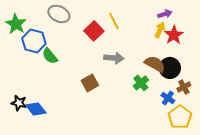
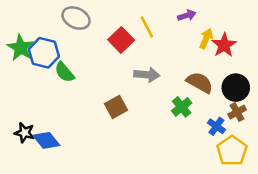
purple arrow: (165, 14) -> (187, 15), moved
green star: (16, 24) -> (21, 48), moved
black circle: (170, 68) -> (236, 88), moved

